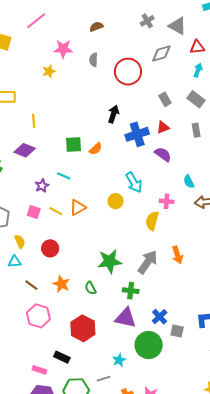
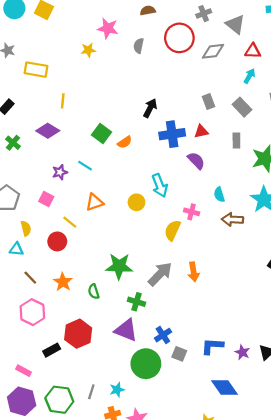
red circle: (128, 72) -> (179, 38), moved
green square: (73, 145) -> (101, 134), turned 30
yellow line: (56, 211) -> (70, 222), moved
black rectangle: (62, 357) -> (52, 350), moved, turned -63
cyan star: (119, 360) -> (117, 390), moved
gray line: (104, 379) -> (91, 392), turned -64

